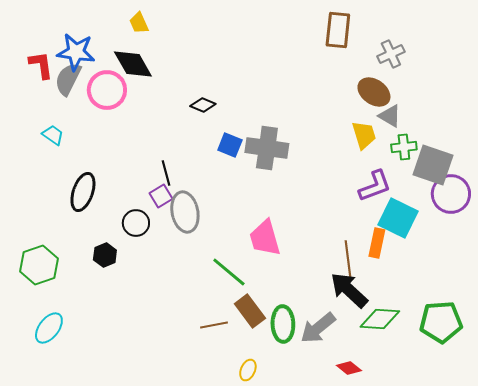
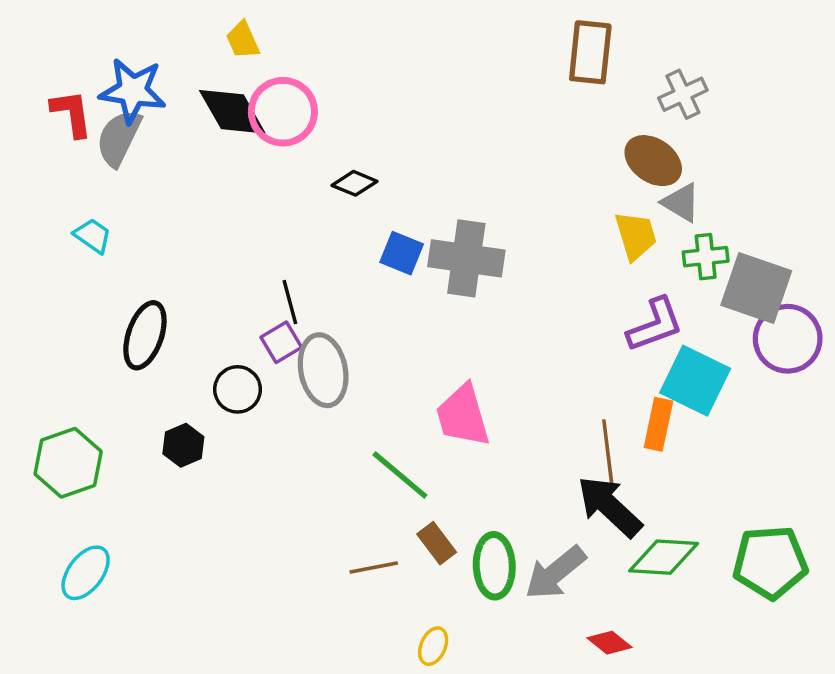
pink circle: (107, 90) -> (283, 112), moved
brown rectangle: (250, 311) -> (437, 543), size x0.7

